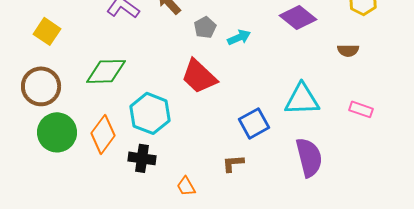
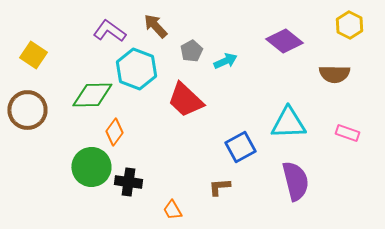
brown semicircle: (348, 50) -> (334, 74), size x1.4
cyan hexagon: (150, 113) -> (136, 69), moved
green circle: (57, 132) -> (91, 167), moved
orange diamond: (103, 134) -> (114, 132), moved, size x0.7

